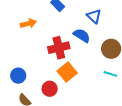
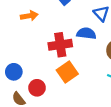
blue semicircle: (82, 35) -> (86, 33), turned -30
red circle: (50, 89) -> (37, 88), moved

